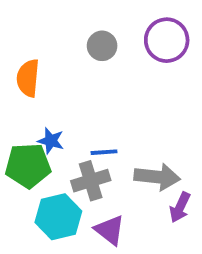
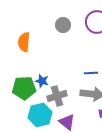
blue star: (51, 141) -> (42, 81), moved
blue line: (104, 152) -> (91, 73), moved

